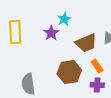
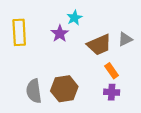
brown hexagon: (69, 72) -> (64, 89), moved

